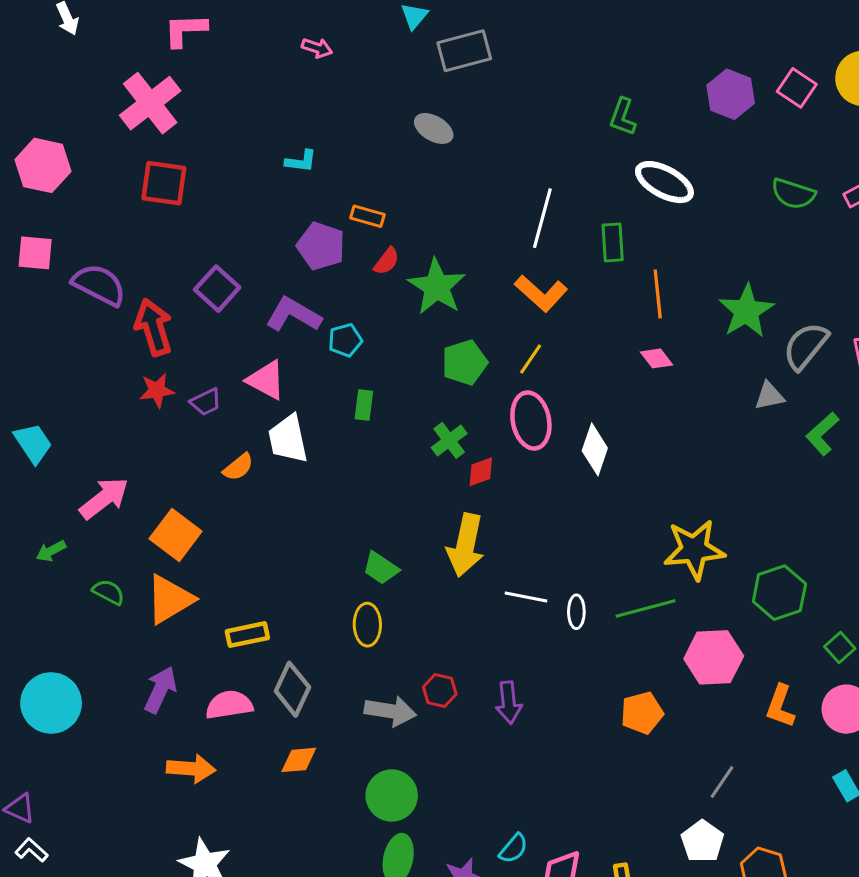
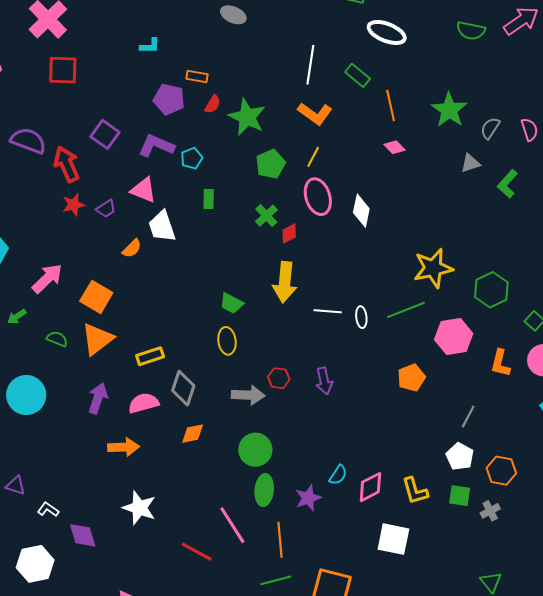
green rectangle: (613, 242) -> (358, 75), turned -40
gray semicircle: (806, 346) -> (490, 128), size x0.7
cyan circle: (51, 703) -> (26, 395), moved
white L-shape: (31, 850) -> (48, 509), moved

